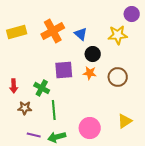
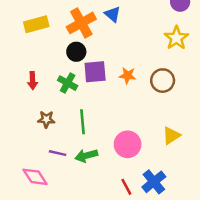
blue triangle: (81, 34) -> (113, 14), moved
yellow star: (118, 35) -> (176, 38), moved, turned -30
black circle: (93, 54) -> (76, 52), moved
red arrow: (14, 86) -> (33, 81), moved
green cross: (42, 88) -> (68, 83), moved

